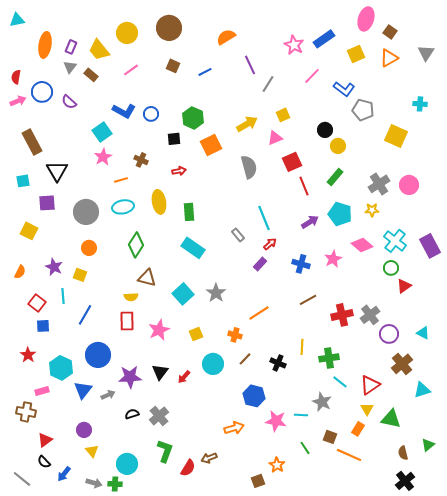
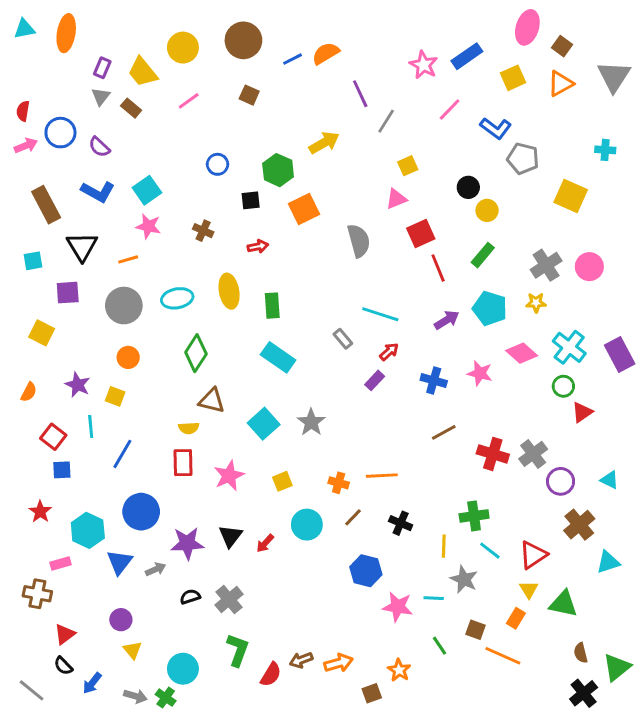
orange ellipse: (45, 45) -> (66, 33), moved
gray triangle: (426, 53) -> (614, 76), size x1.4
blue line: (205, 72) -> (292, 59), moved
blue L-shape: (124, 111) -> (98, 192), moved
yellow arrow: (247, 124) -> (324, 143), moved
pink star: (103, 157) -> (148, 226), turned -30
orange line: (121, 180) -> (128, 259), moved
cyan line: (264, 218) -> (380, 314), turned -50
pink star: (333, 259) -> (480, 373), turned -30
orange line: (259, 313) -> (382, 476), moved, turned 30
red cross: (342, 315) -> (493, 454), turned 30
yellow line: (302, 347) -> (444, 546), moved
orange arrow: (234, 428) -> (339, 663), moved
green triangle: (428, 445) -> (617, 667), moved, size x1.5
green cross: (115, 484) -> (166, 698), turned 32

